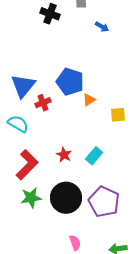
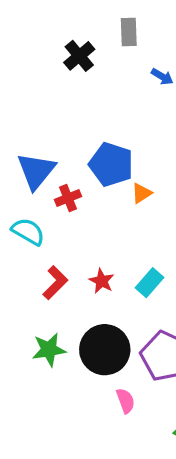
black cross: (50, 14) -> (79, 56), turned 30
red L-shape: (27, 165) -> (55, 283), moved, size x0.7
pink semicircle: (75, 243) -> (126, 401), moved

